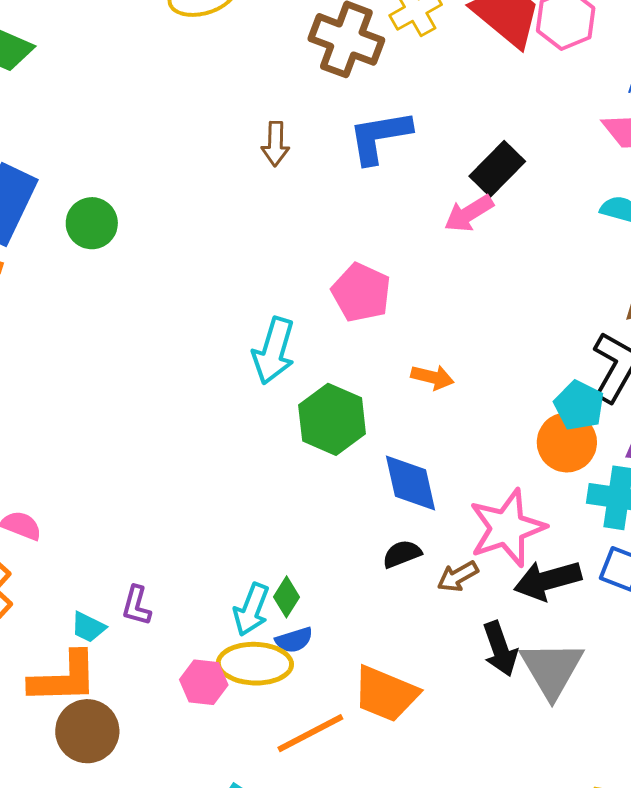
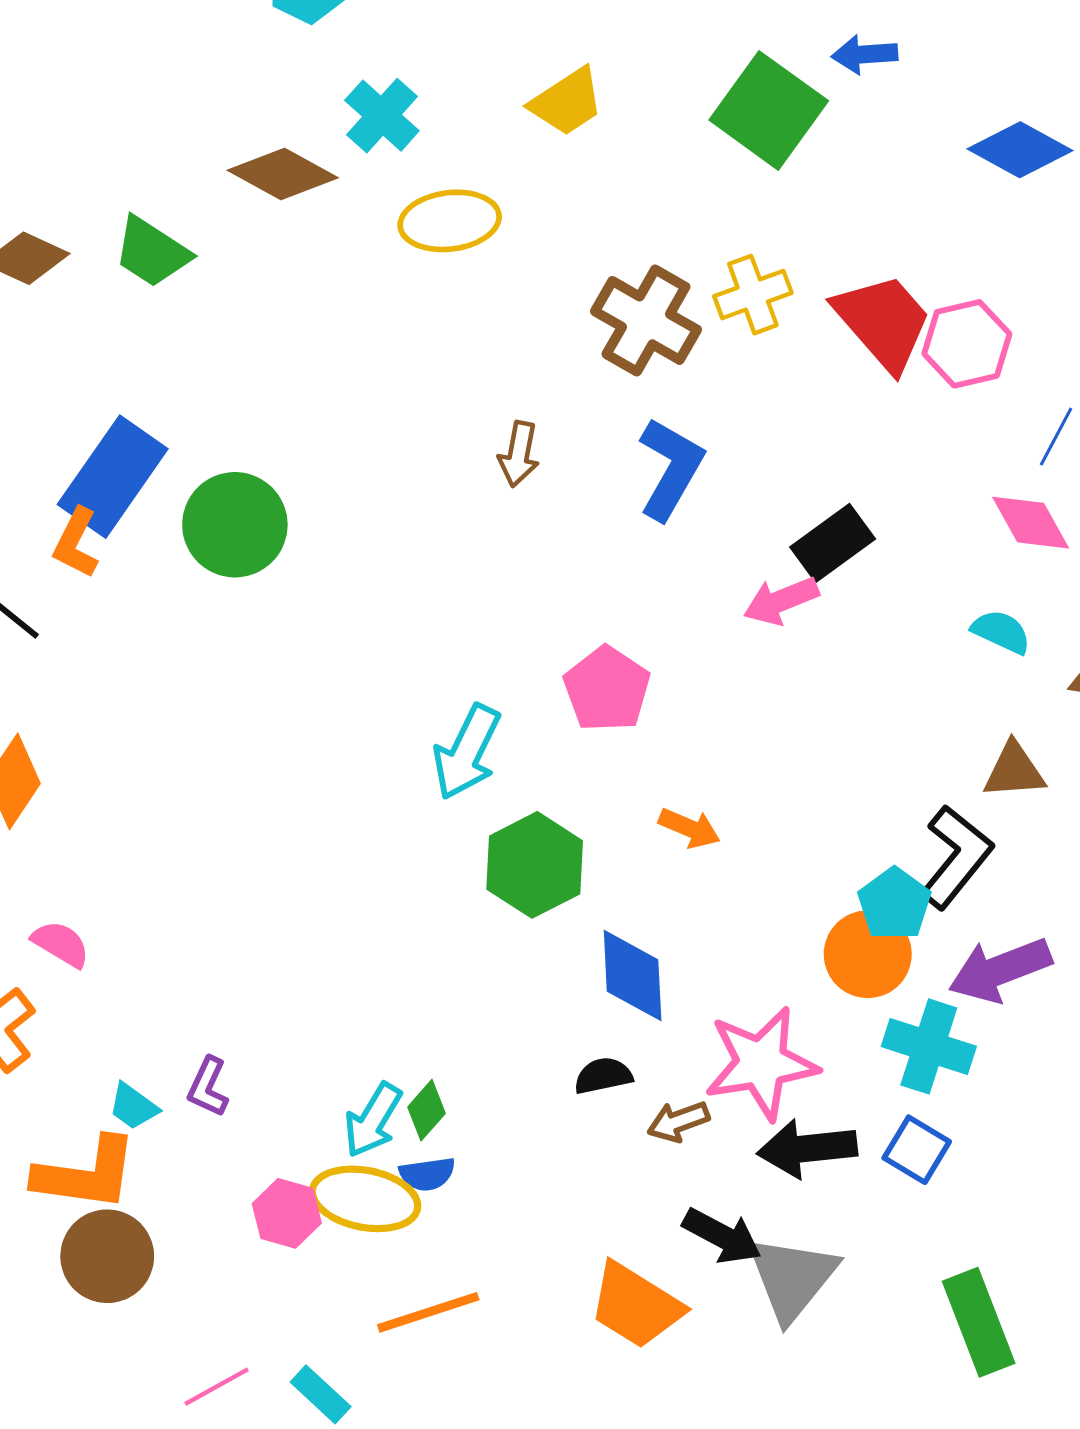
blue L-shape: (380, 137) -> (671, 469), turned 120
green circle: (92, 223) -> (235, 525), size x1.4
black arrow: (500, 649) -> (722, 1236), turned -52
orange trapezoid: (386, 694) -> (636, 1305), moved

